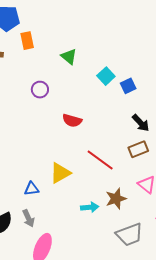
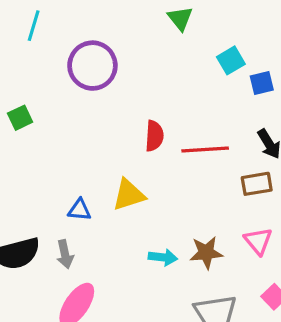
purple circle: (40, 90) -> (92, 66), moved, size x1.8
red semicircle: (72, 121) -> (154, 136), moved, turned -114
red line: (100, 160) -> (205, 149), moved, turned -52

